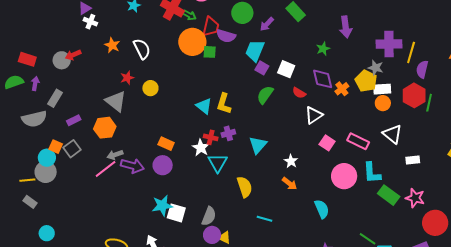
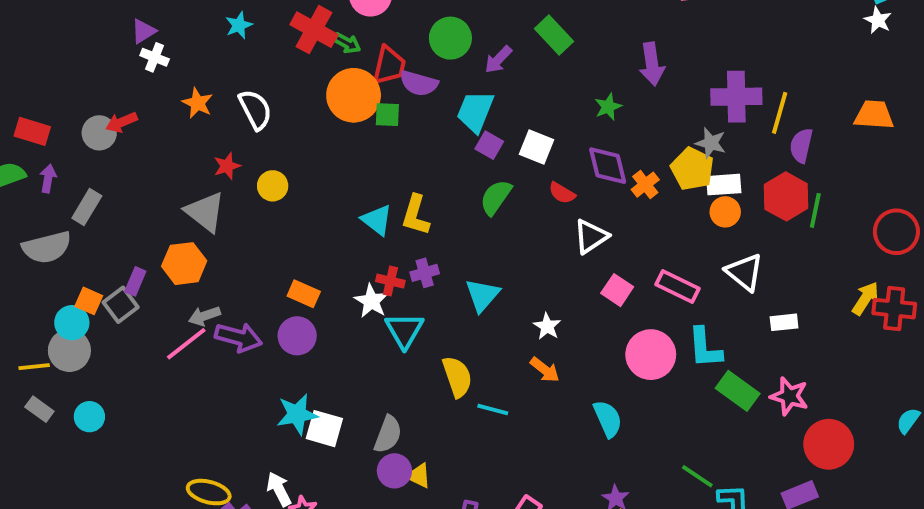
purple rectangle: (74, 120) -> (135, 281), moved, turned -40
cyan line: (265, 219) -> (493, 410), moved
cyan circle: (47, 233) -> (89, 417), moved

